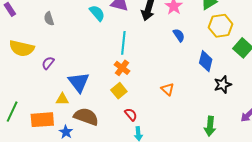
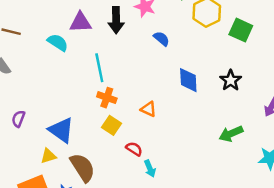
blue diamond: (206, 61) -> (188, 80), moved
orange triangle: (168, 89) -> (149, 109), moved
brown semicircle: (86, 117) -> (83, 167), turned 55
green arrow: (210, 126) -> (231, 134), turned 78

